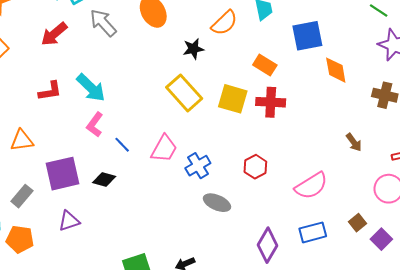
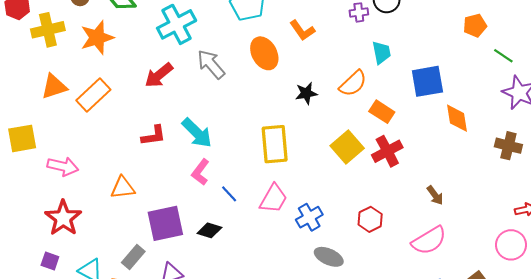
orange semicircle: (224, 23) -> (353, 83), moved
yellow rectangle: (184, 93) -> (275, 144), moved, turned 36
yellow square: (233, 99) -> (347, 147), turned 32
red cross: (271, 102) -> (387, 151), turned -32
brown arrow: (354, 142) -> (435, 195), moved
gray rectangle: (22, 196) -> (133, 257), moved

